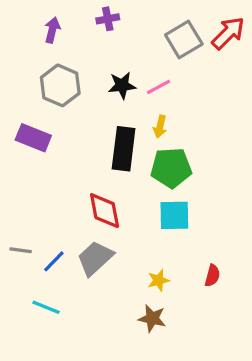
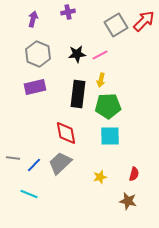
purple rectangle: (33, 138) -> (35, 87), moved, turned -35
brown star: (152, 318) -> (128, 201), moved

